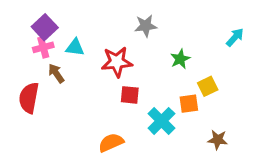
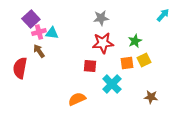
cyan arrow: (235, 37) -> (163, 15), moved
pink cross: (43, 47) -> (39, 32), moved
green star: (180, 59) -> (135, 41), moved
red star: (117, 62) -> (103, 43), moved
orange square: (189, 104) -> (127, 63), moved

